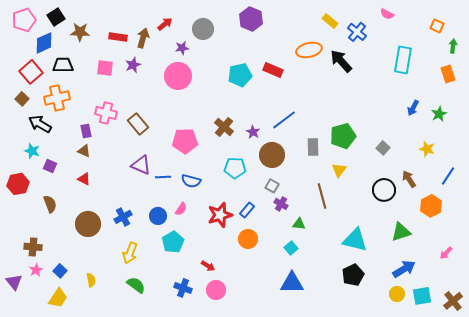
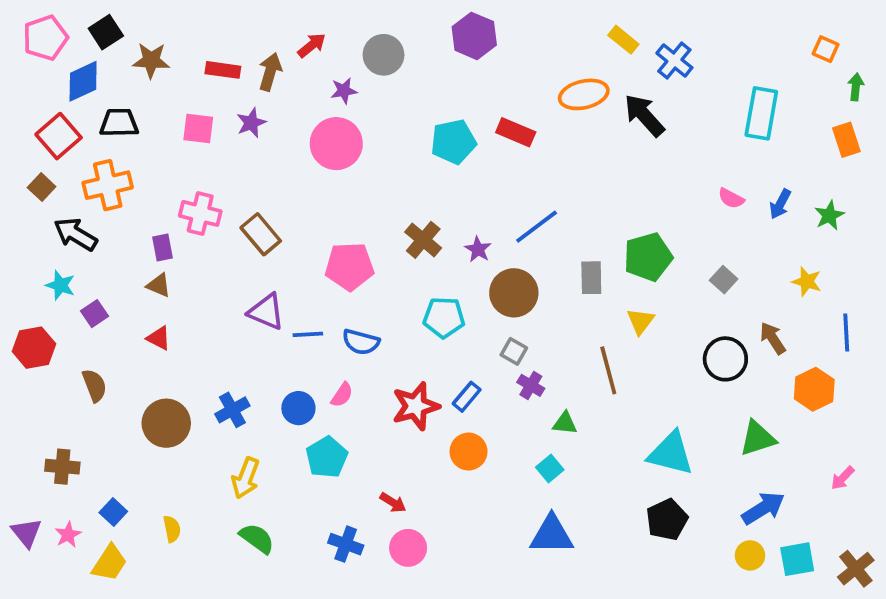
pink semicircle: (387, 14) -> (731, 198), moved
purple square: (50, 166) -> (94, 314), turned 32
blue line: (448, 176) -> (846, 333), turned -36
pink star: (36, 270) -> (68, 535), moved

